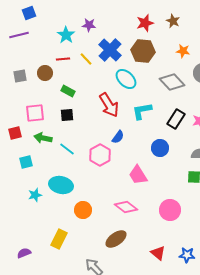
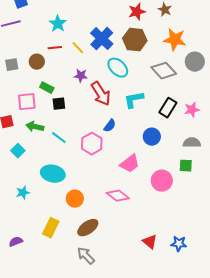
purple star: (89, 25) -> (81, 76), moved
orange star: (183, 51) -> (175, 40), size x1.6
green rectangle: (68, 91) -> (47, 88), moved
cyan square: (26, 162) -> (18, 151), turned -32
pink trapezoid: (138, 175) -> (130, 164), turned -95
cyan star: (35, 195) -> (23, 193), moved
pink circle: (170, 210) -> (162, 181), moved
brown ellipse: (116, 239) -> (88, 228), moved

